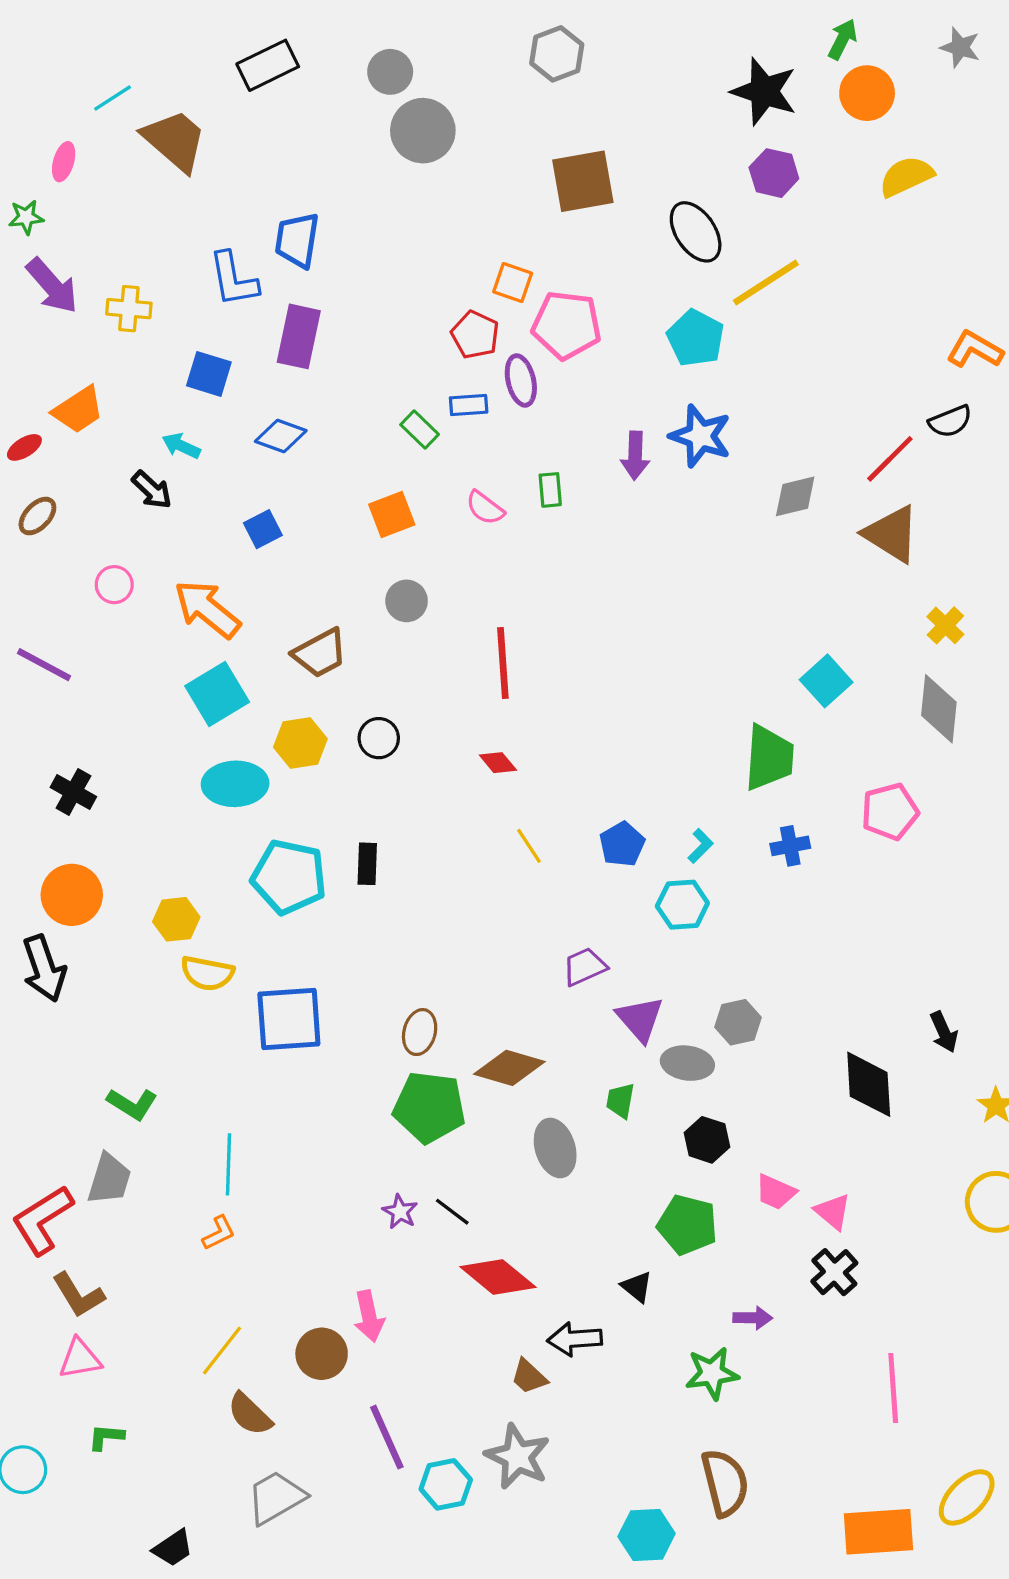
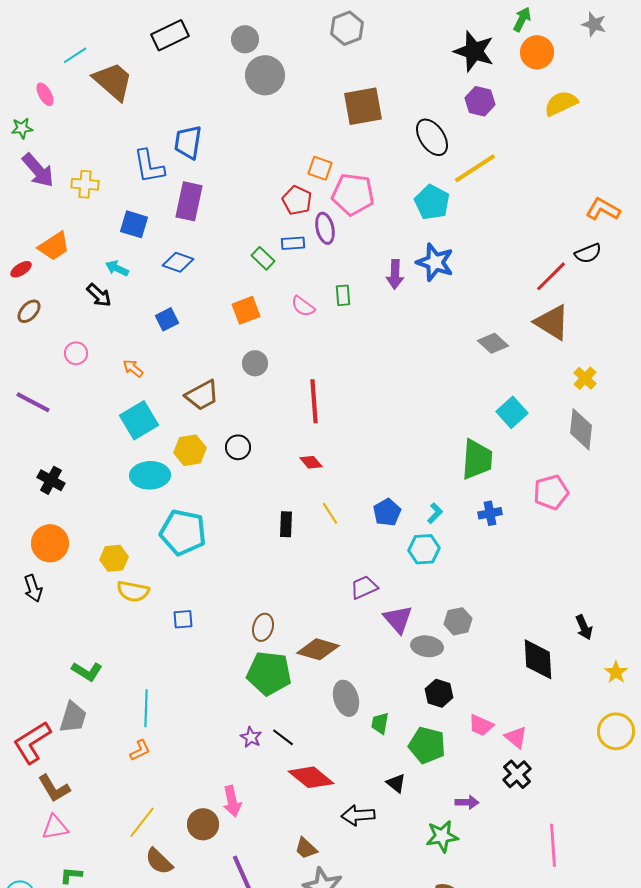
pink ellipse: (64, 162) -> (45, 94), turned -45
gray diamond: (795, 496) -> (493, 343), moved, turned 56
orange arrow: (207, 609) -> (133, 368), size x0.5
black rectangle: (367, 864) -> (286, 524), moved
black arrow: (44, 968) -> (33, 588), size x0.7
blue square: (289, 1019) -> (183, 619), size x0.5
green trapezoid: (620, 1101) -> (380, 723), moved
brown trapezoid: (529, 1377) -> (306, 848), moved

